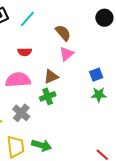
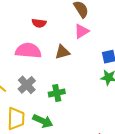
green cross: (48, 96) -> (57, 93), moved

